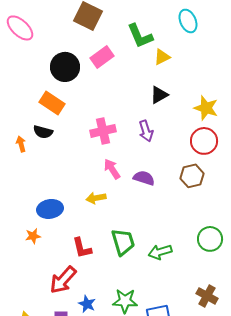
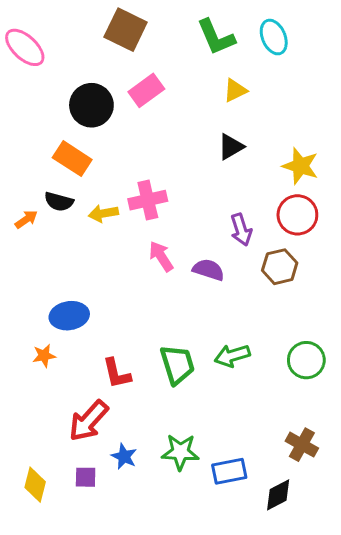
green L-shape: (140, 36) -> (216, 37), moved
purple arrow: (146, 131) -> (241, 230), moved
orange arrow: (21, 144) -> (26, 219), turned 70
yellow arrow: (96, 198) -> (103, 213), moved
green arrow: (160, 252) -> (232, 356), moved

